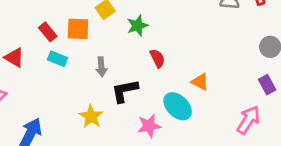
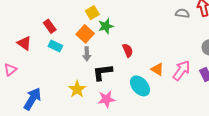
green star: (137, 26) -> (106, 26), moved
orange square: (78, 29) -> (85, 34), moved, turned 36
pink arrow: (248, 120) -> (181, 70), moved
pink star: (149, 126) -> (106, 99), moved

